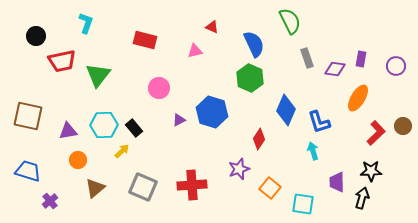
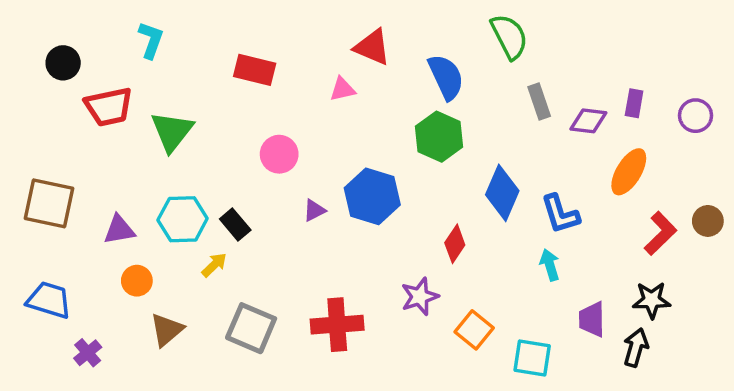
red triangle: (212, 27) -> (372, 47), size x1.6

